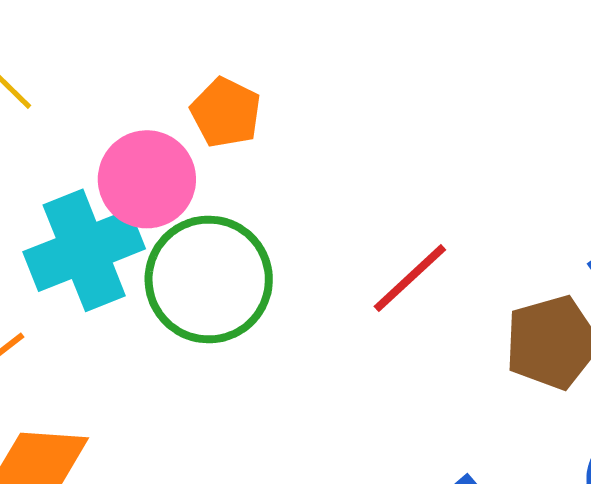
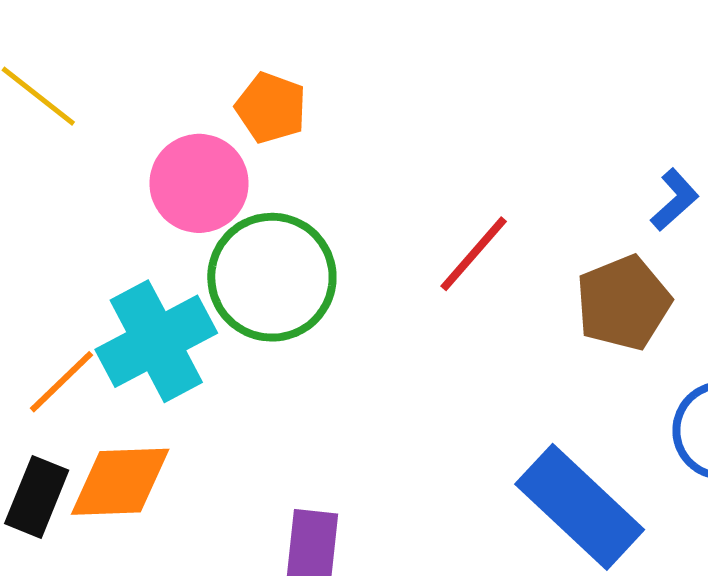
cyan cross: (84, 250) -> (156, 341), moved

